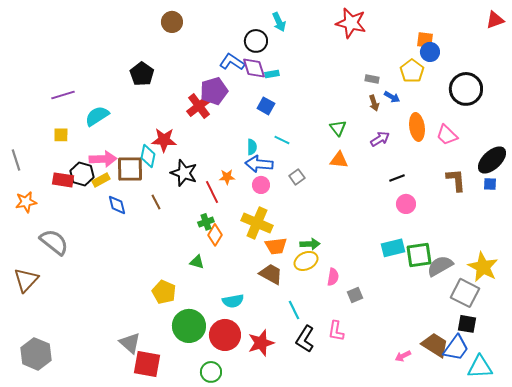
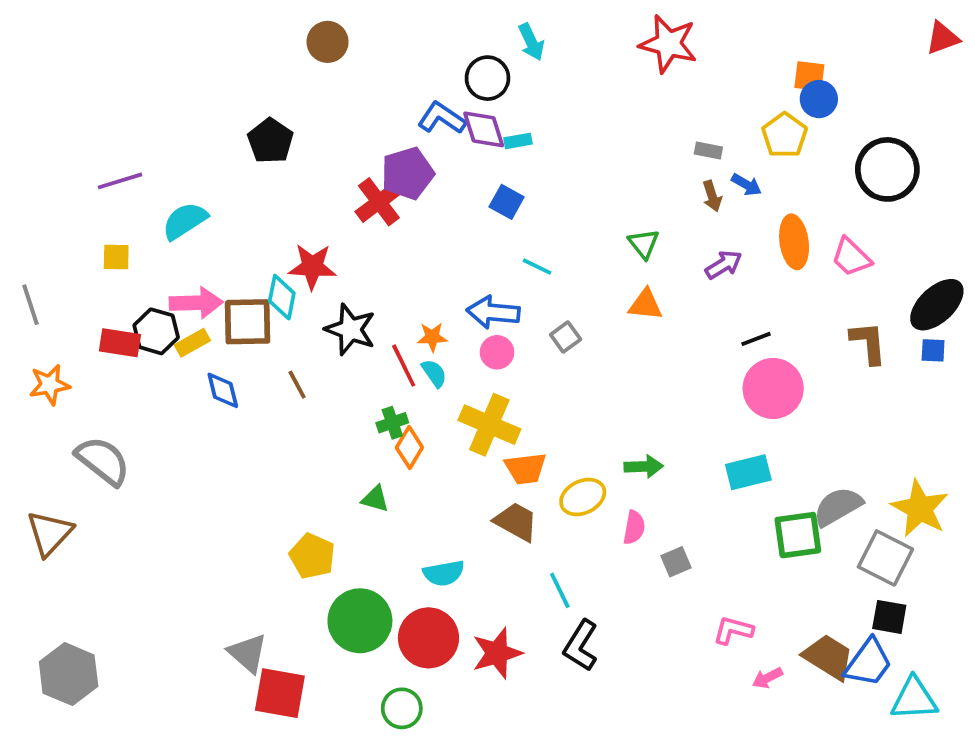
cyan semicircle: (252, 147) -> (434, 373), moved, turned -35
pink circle: (406, 204) -> (773, 388), size x1.6
green arrow: (310, 244) -> (644, 467), moved
green square: (419, 255) -> (798, 535), moved
pink L-shape: (336, 331) -> (733, 630), moved, turned 95

